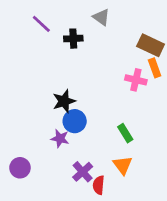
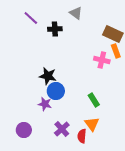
black star: (64, 101) -> (48, 76), turned 30
purple circle: (20, 168) -> (24, 130), moved
red semicircle: (99, 185) -> (82, 136), moved

